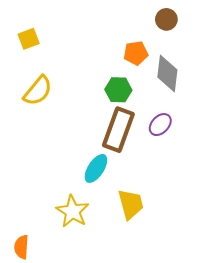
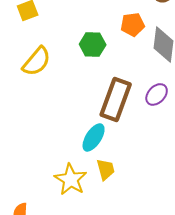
green hexagon: (118, 90) -> (93, 44), moved
yellow trapezoid: (131, 204) -> (106, 169), moved, size x0.7

